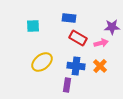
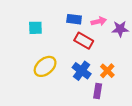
pink arrow: (101, 43) -> (99, 21), moved
blue cross: (76, 66) -> (82, 71), turned 30
purple rectangle: (67, 85) -> (98, 91), moved

